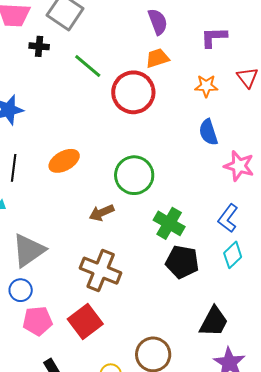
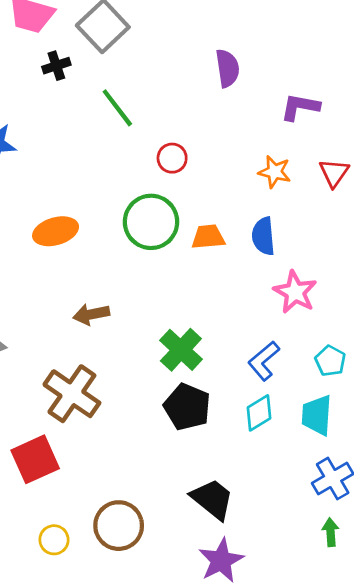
black cross: (39, 46) -> (56, 66), turned -36
orange trapezoid: (157, 58) -> (208, 237), moved
red circle: (133, 92) -> (172, 158), size x0.5
green circle: (134, 175) -> (151, 222), moved
black trapezoid: (214, 322) -> (212, 499), turned -92

